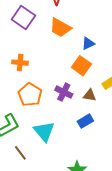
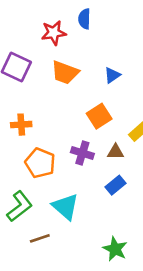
blue triangle: (88, 43) -> (112, 75), moved
orange square: (81, 66) -> (99, 116), turned 30
brown line: (20, 153) -> (40, 238), turned -63

